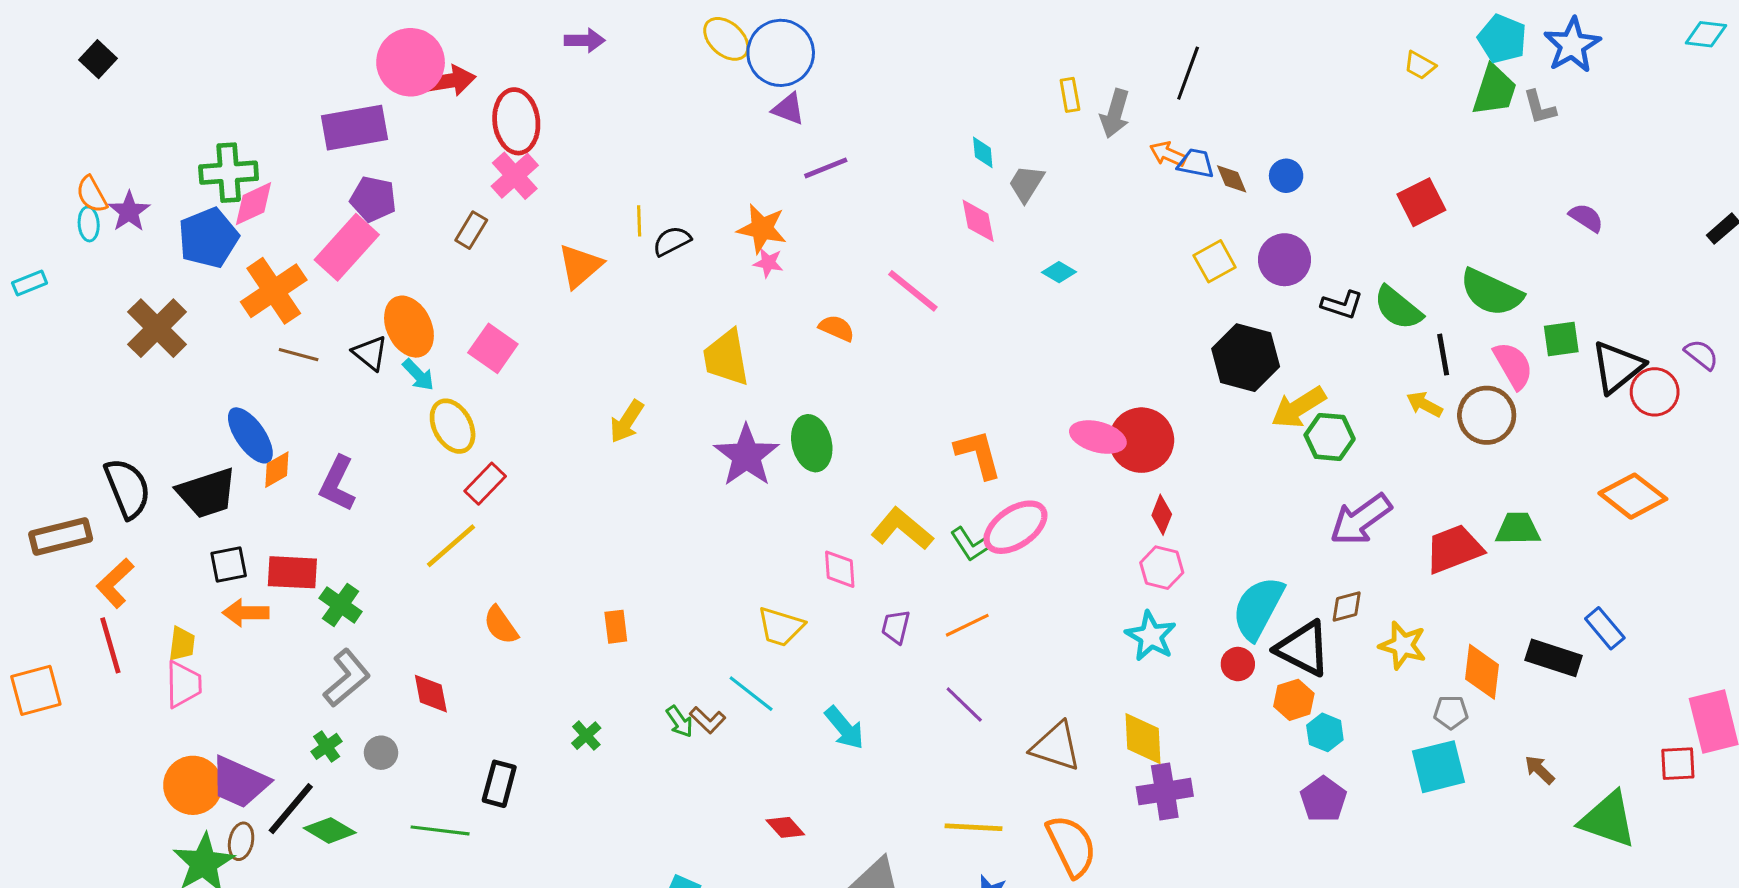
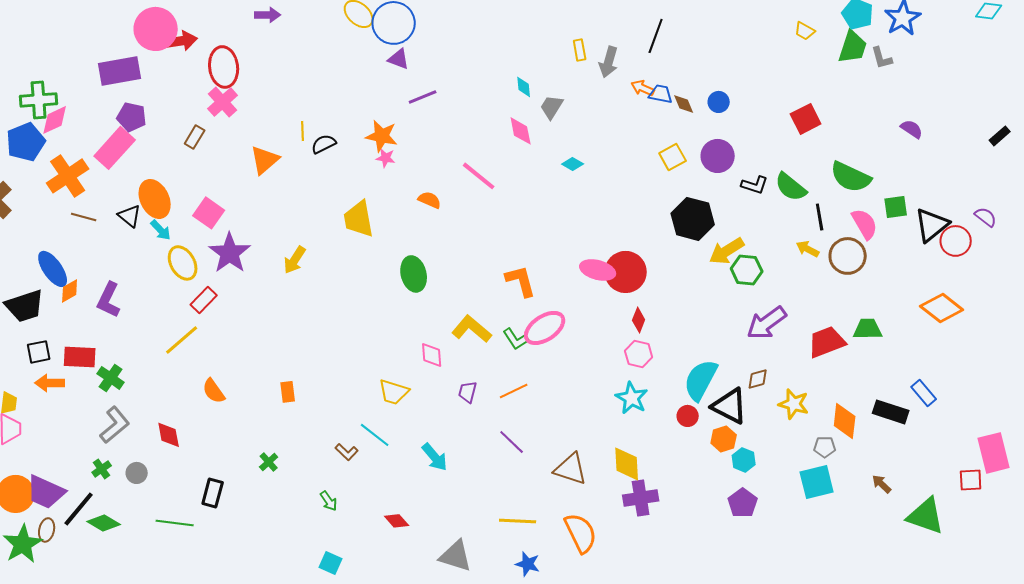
purple star: (746, 456) -> (230, 253), moved
green arrow: (680, 722) -> (329, 501), moved

